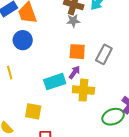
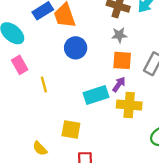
gray star: (73, 21) -> (119, 35), moved
blue circle: (23, 40) -> (76, 48), moved

